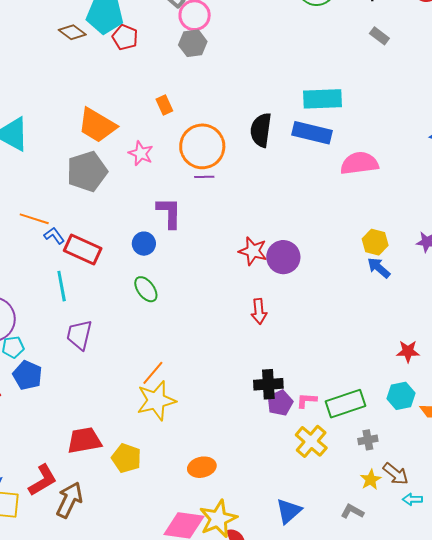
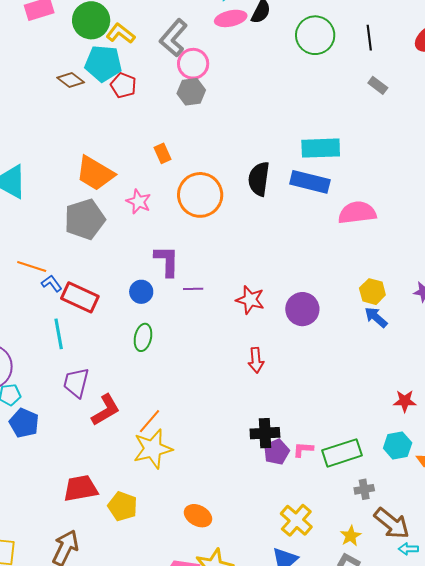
purple line: (204, 177) -> (193, 289), moved
purple circle: (283, 257) -> (302, 309), moved
green ellipse: (146, 289) -> (143, 337), turned 48
yellow cross: (311, 441) -> (296, 520), moved
orange ellipse: (202, 467) -> (198, 516), turned 40
brown arrow: (396, 474) -> (392, 523), size x1.4
red L-shape: (43, 480) -> (106, 410), moved
yellow star: (371, 480) -> (351, 536), moved

